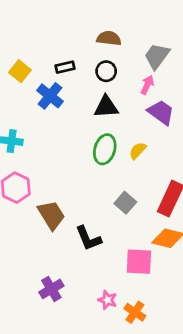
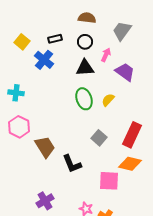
pink arrow: (147, 85) -> (106, 55), moved
green ellipse: (105, 149) -> (84, 99), turned -35

